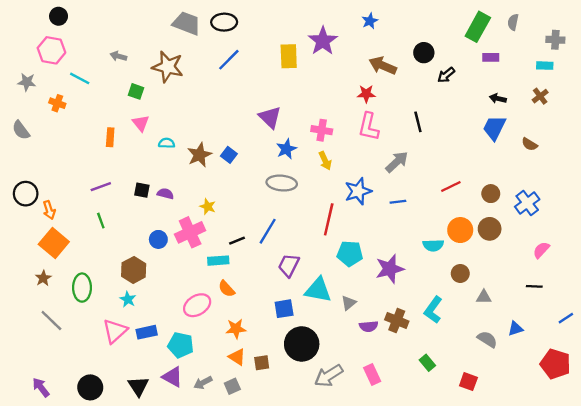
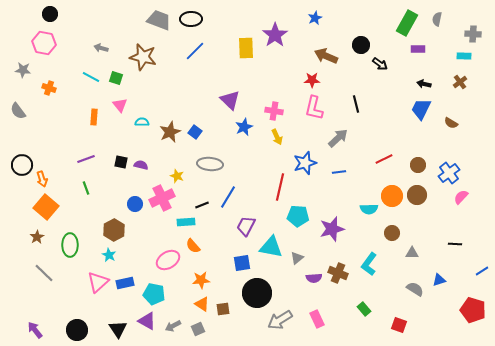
black arrow: (446, 75) -> (380, 64), turned -105
cyan line: (80, 78) -> (91, 77), moved
gray ellipse: (282, 183) -> (210, 164), moved
pink semicircle: (541, 250) -> (461, 197), moved

